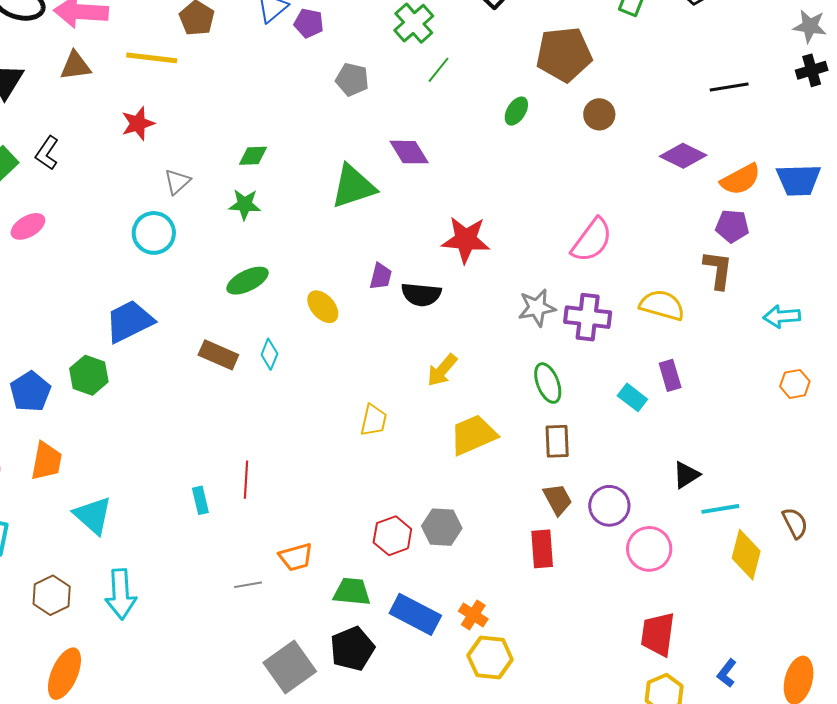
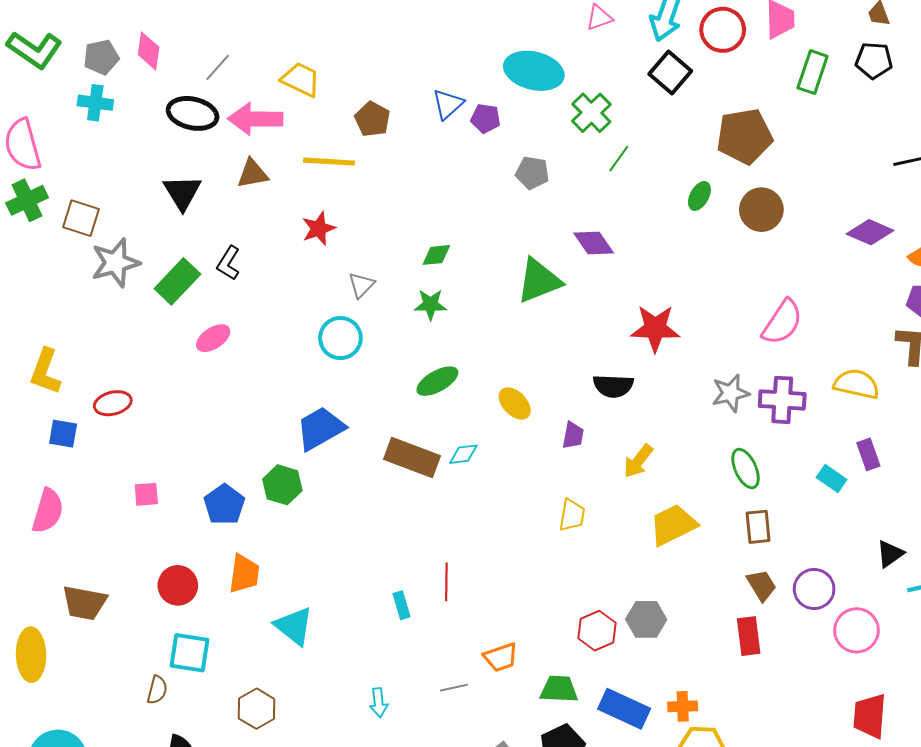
brown circle: (599, 114) -> (761, 210), moved, size x1.4
purple trapezoid: (381, 276) -> (573, 435), moved
cyan diamond: (269, 354) -> (463, 454), turned 64
brown rectangle: (218, 355) -> (412, 457), size x1.4
cyan arrow: (121, 594) -> (379, 703), moved, size x0.6
orange cross: (473, 615) -> (683, 706), turned -32

